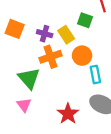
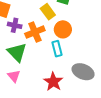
purple cross: (45, 34) -> (15, 25), moved
cyan rectangle: (95, 75) -> (57, 49), moved

